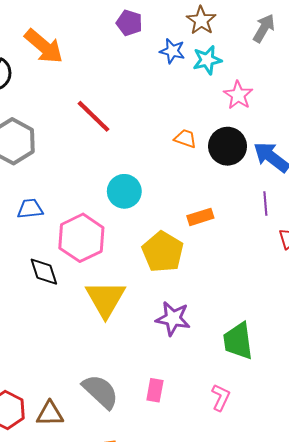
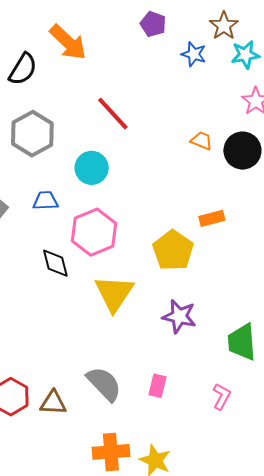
cyan star: (207, 60) -> (245, 55), moved
cyan circle: (124, 191) -> (92, 168), moved

